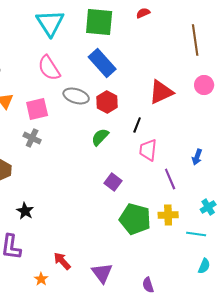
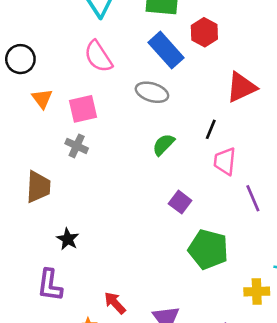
gray ellipse: (76, 96) -> (152, 92), moved
red hexagon: (107, 102) -> (204, 32), moved
yellow cross: (168, 215) -> (257, 291), moved

